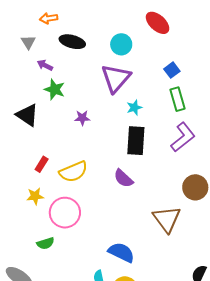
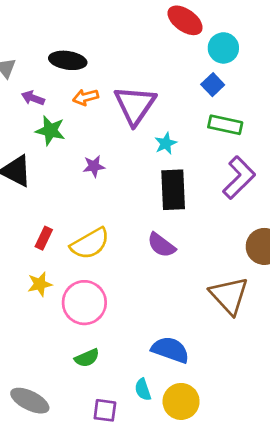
orange arrow: (49, 18) -> (86, 97), moved
cyan circle: (121, 44) -> (223, 48), moved
green rectangle: (177, 99) -> (225, 125), turned -55
green semicircle: (45, 243) -> (87, 358), moved

